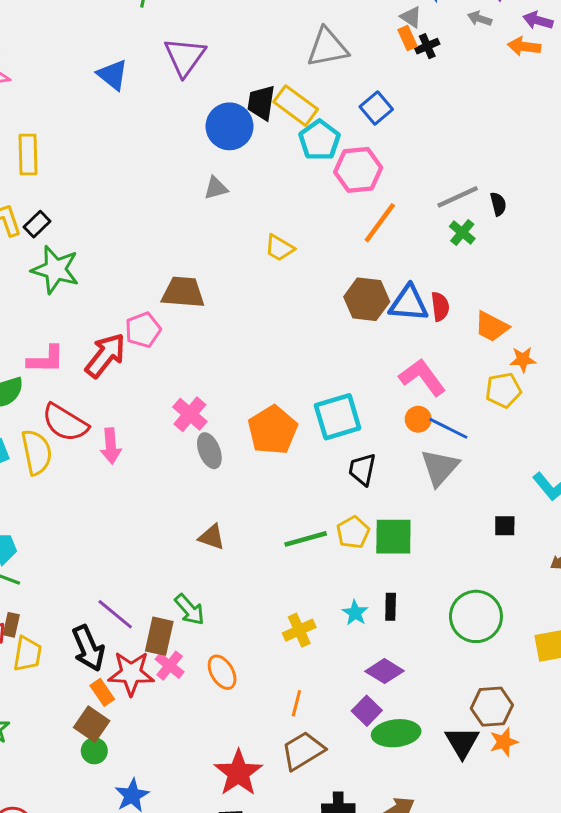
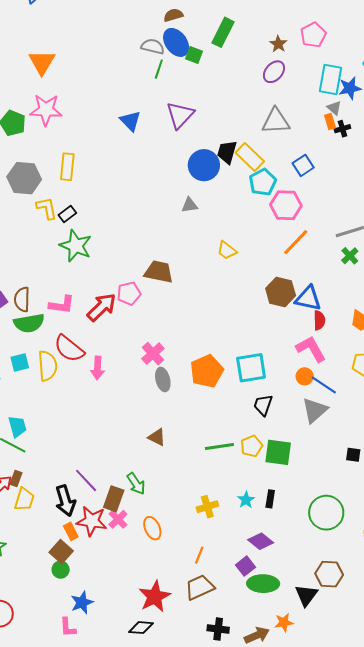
red semicircle: (440, 306) -> (319, 320), moved
orange star: (504, 742) -> (284, 622), moved

